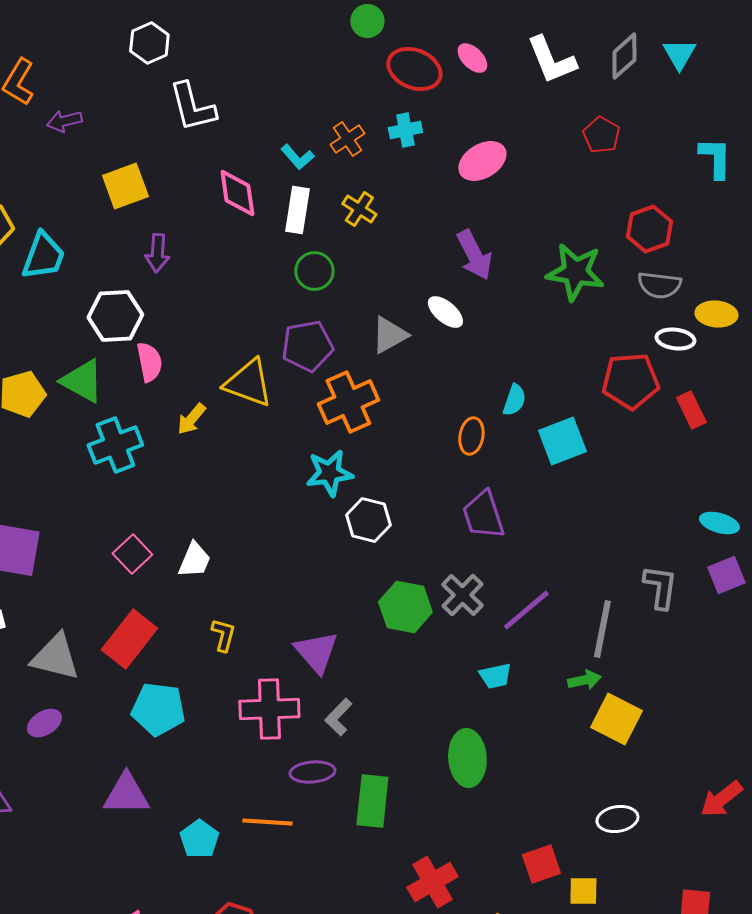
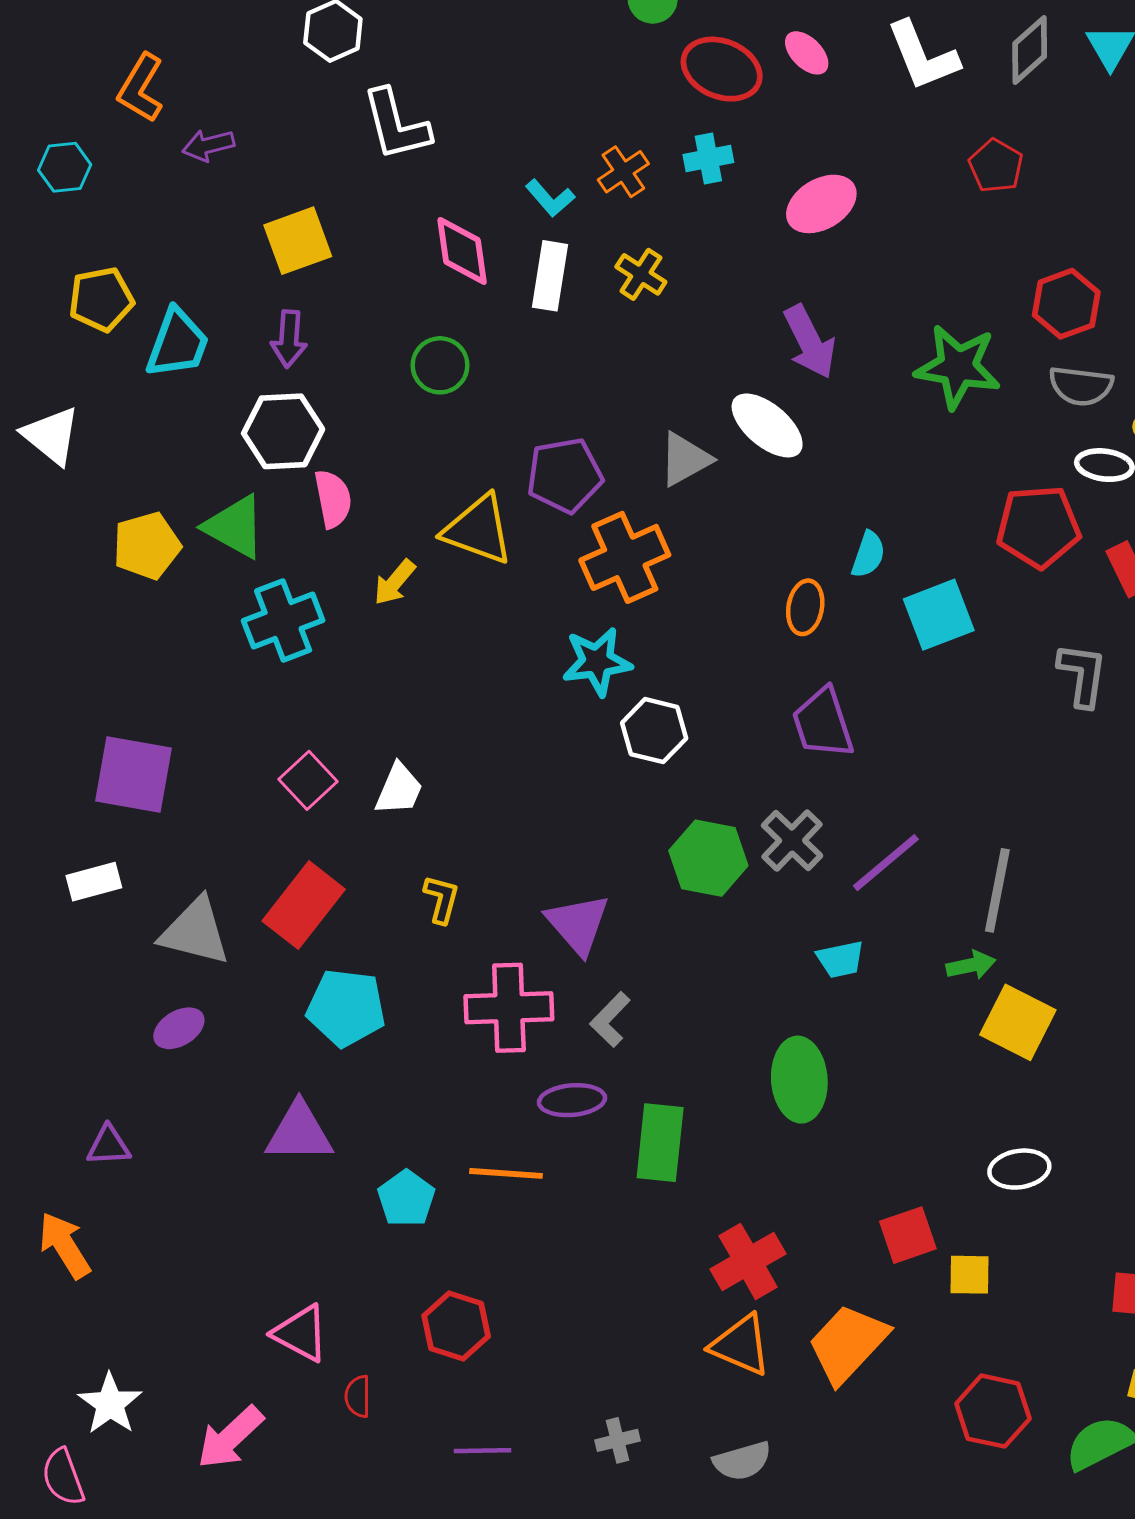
purple arrow: (157, 253) -> (289, 339), moved
green circle: (314, 271) -> (440, 365), moved
white ellipse: (445, 312) -> (767, 425), size x1.4
gray L-shape: (660, 587) -> (1082, 675), moved

